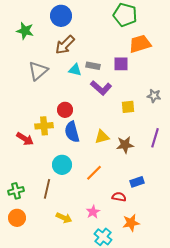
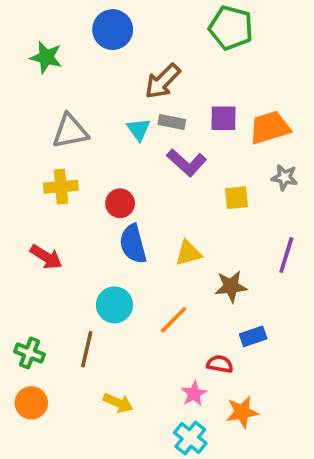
orange trapezoid: (140, 44) -> (270, 128), moved
brown arrow: (65, 45) -> (163, 81), moved
cyan triangle: (75, 70) -> (139, 129), turned 40
gray triangle: (38, 71) -> (70, 131), turned 30
yellow cross: (44, 126) -> (61, 187), moved
brown star: (125, 145) -> (231, 286), moved
green cross: (16, 191) -> (29, 353), turned 35
pink star: (93, 212) -> (194, 394), moved

